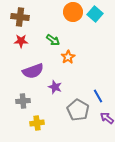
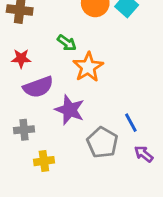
red star: (21, 41) -> (21, 58), moved
orange star: (68, 57) -> (88, 67), size x1.5
purple star: (55, 87) -> (70, 110), size x1.5

